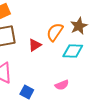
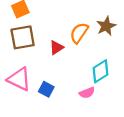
cyan diamond: (73, 51) -> (101, 71), moved, turned -35
blue square: (27, 92) -> (46, 89), moved

